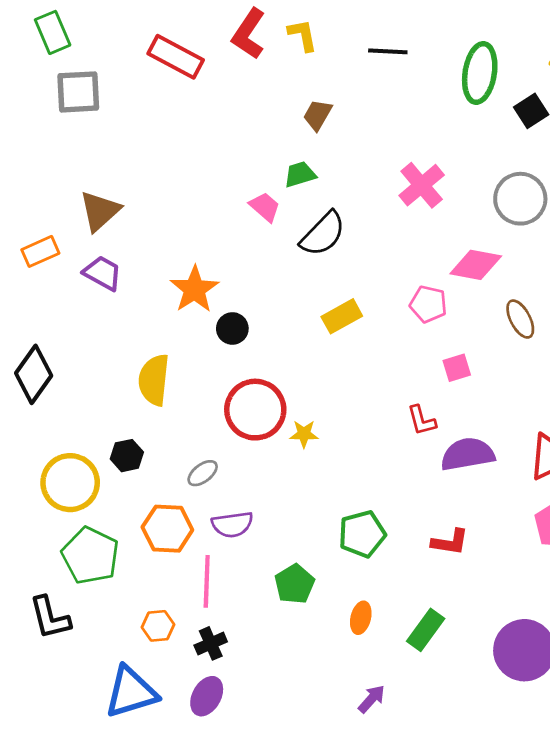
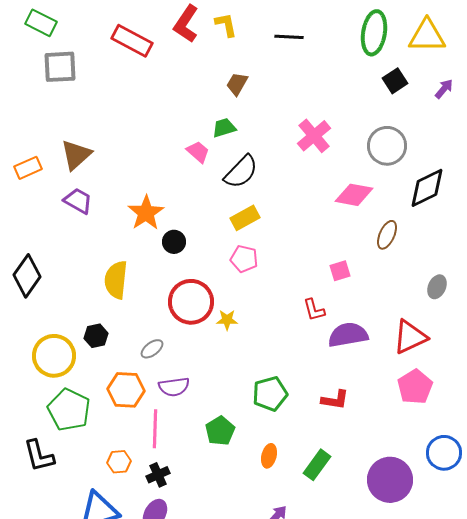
green rectangle: (53, 32) -> (41, 23), turned -40
green ellipse: (480, 73) -> (374, 33), moved
orange rectangle: (40, 251) -> (28, 168), moved
pink pentagon: (428, 304) -> (244, 259), moved
yellow rectangle: (342, 316) -> (245, 218), moved
brown ellipse: (520, 319) -> (387, 235), turned 52

